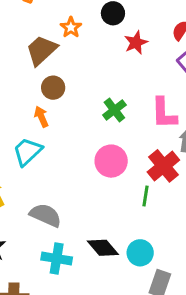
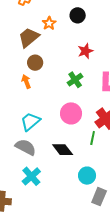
red star: (136, 43) -> (85, 51), moved
cyan trapezoid: (27, 152) -> (30, 122), moved
black diamond: (103, 248) -> (63, 150), moved
cyan cross: (57, 259) -> (31, 176), turned 36

